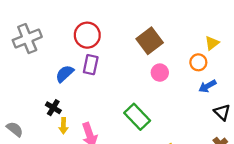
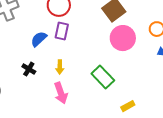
pink circle: (160, 73) -> (123, 38), size x1.6
yellow arrow: (63, 126) -> (60, 67), moved

